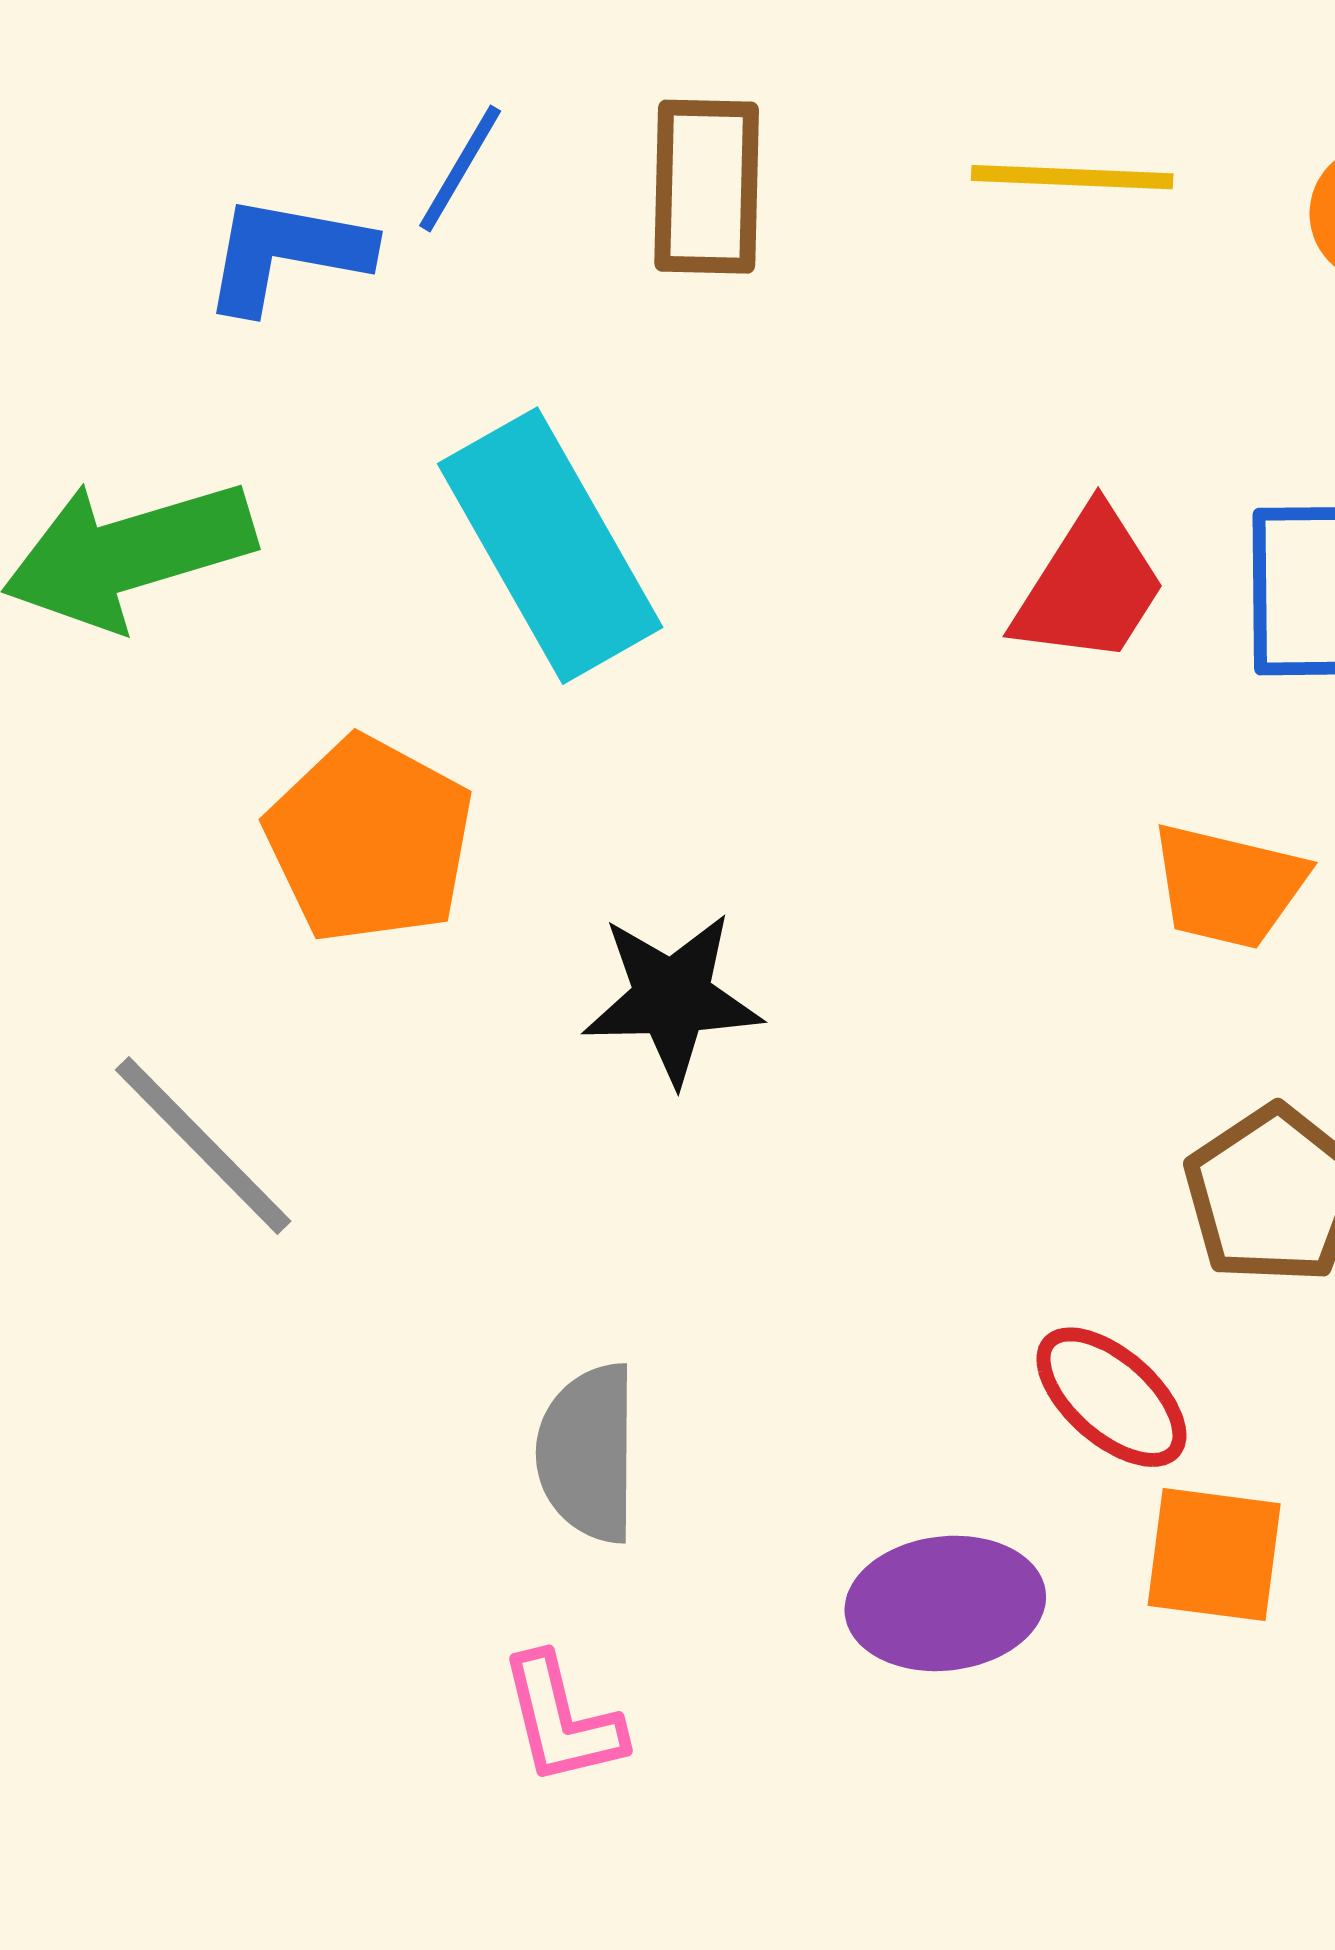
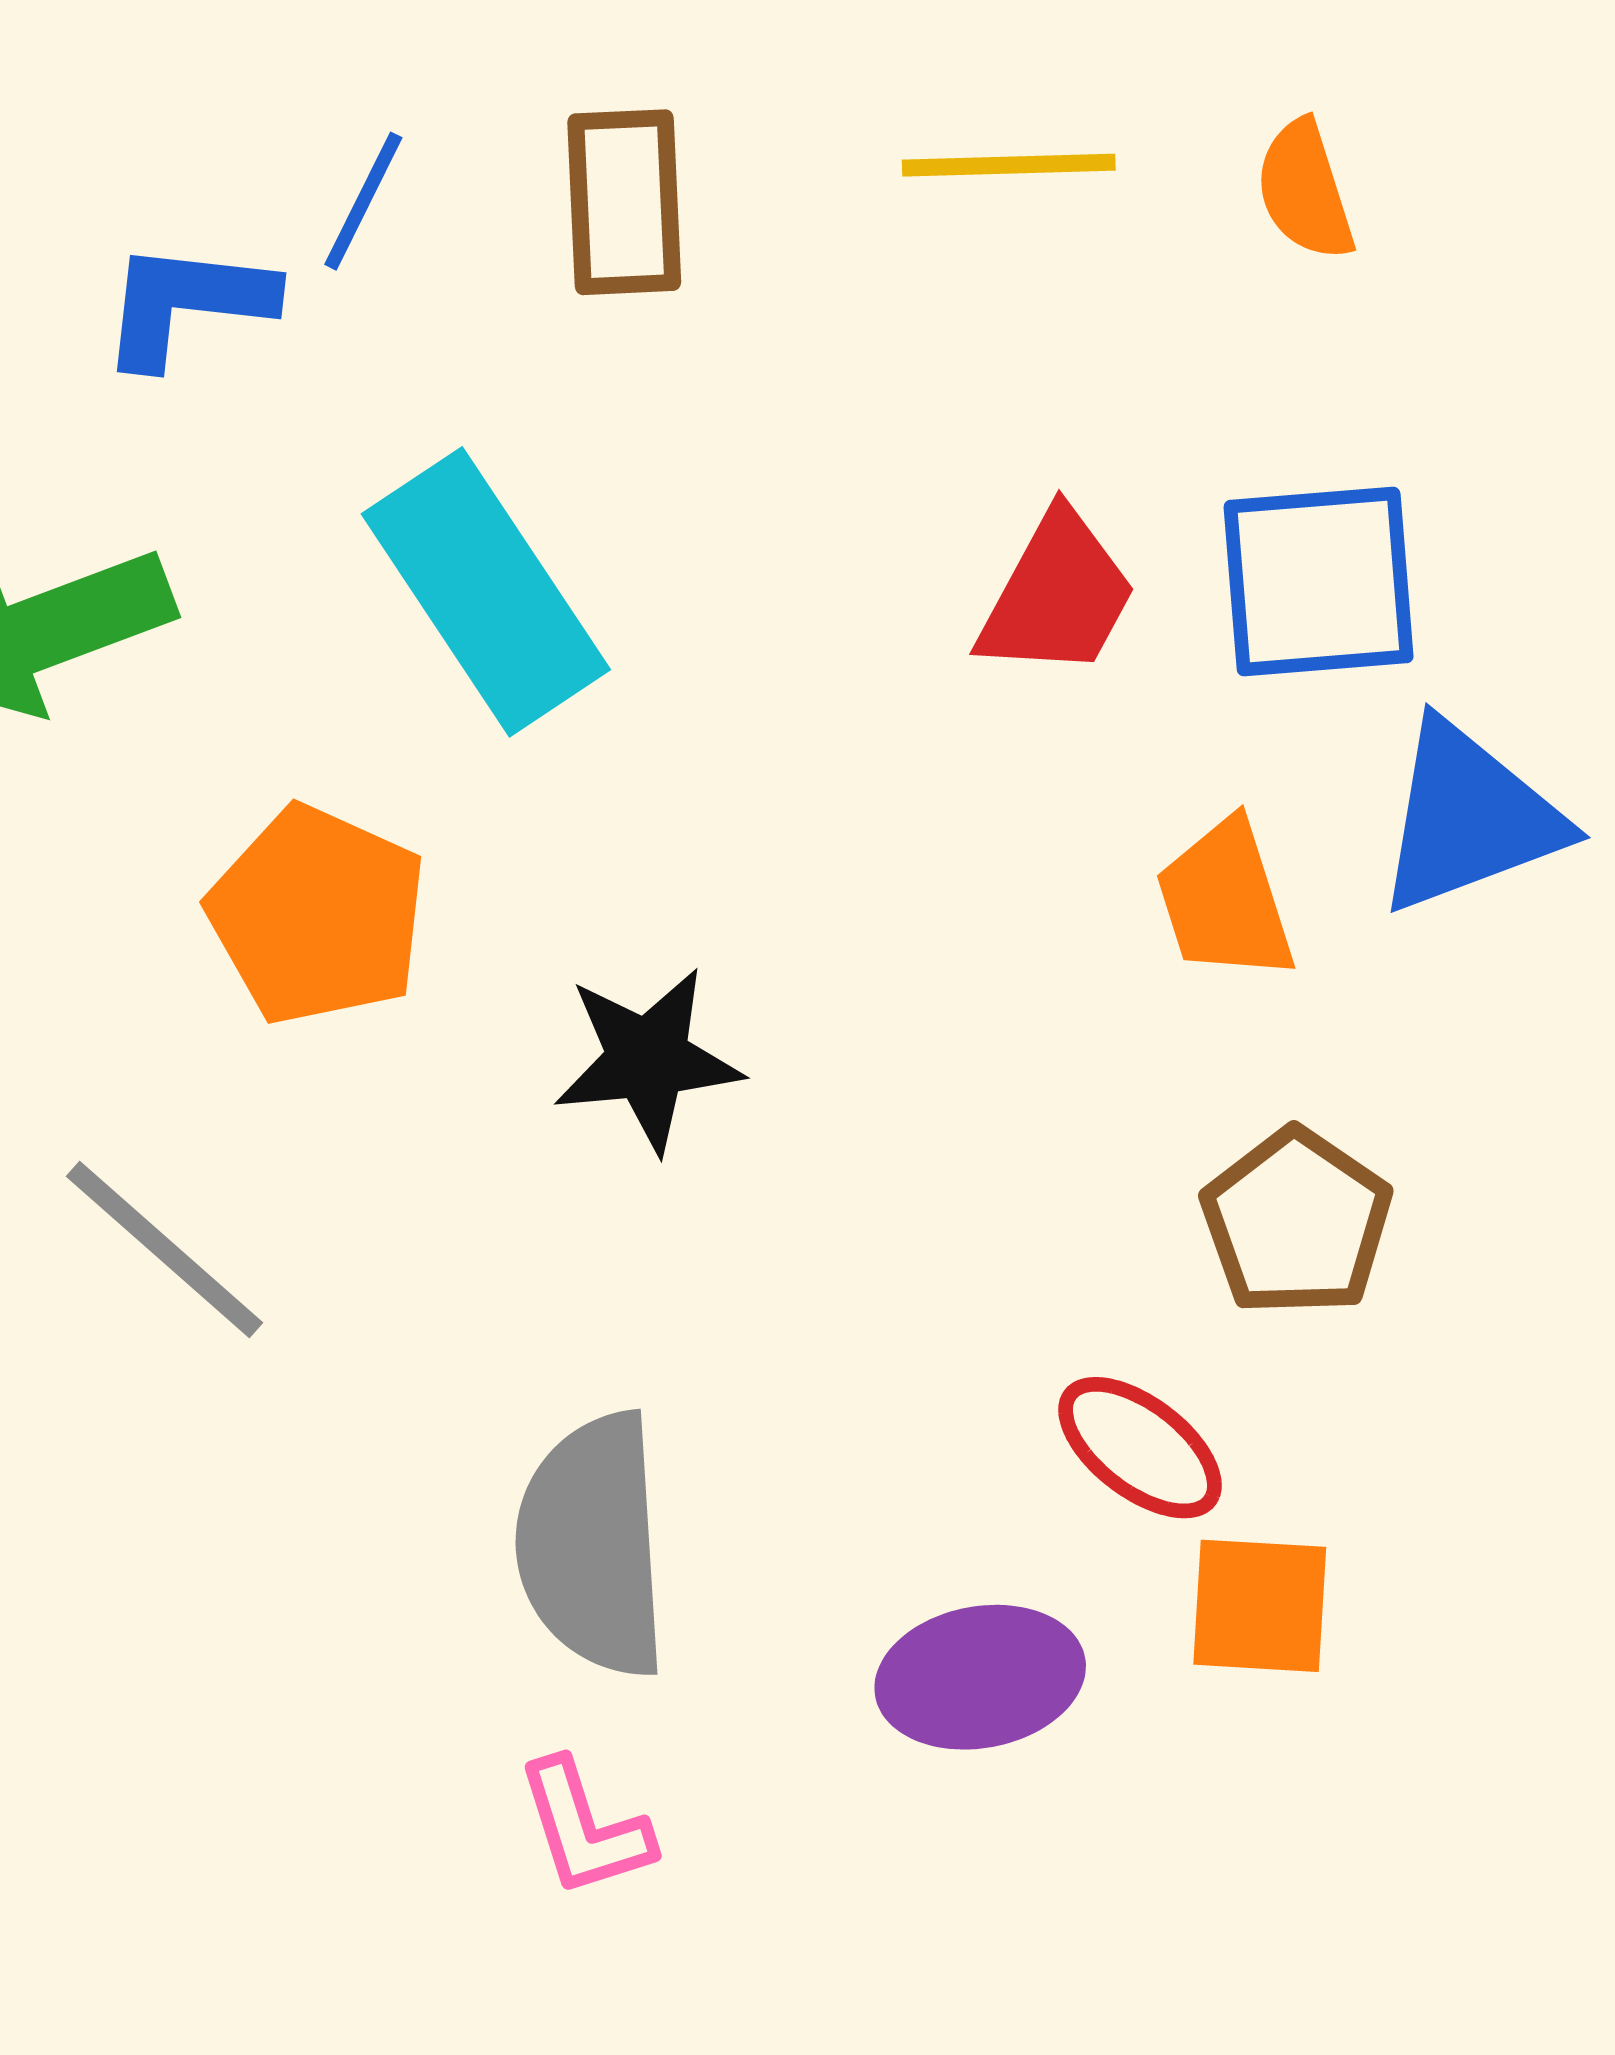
orange trapezoid: (1228, 886) -> (1225, 900), turned 63
gray semicircle: (588, 1453) -> (592, 1545), size x1.4

